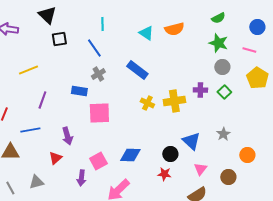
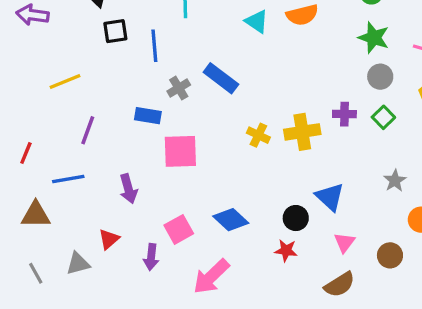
blue line: (94, 48) -> (154, 46), moved, turned 30
blue rectangle: (137, 70) -> (221, 78), moved
gray star: (223, 134) -> (395, 181), moved
blue diamond: (130, 155) -> (231, 220), turned 40
red triangle: (55, 158) -> (109, 239), moved

